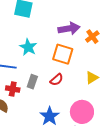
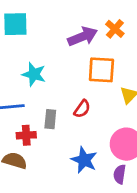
orange cross: (92, 37) -> (115, 29), moved
orange square: (63, 54) -> (101, 70), moved

